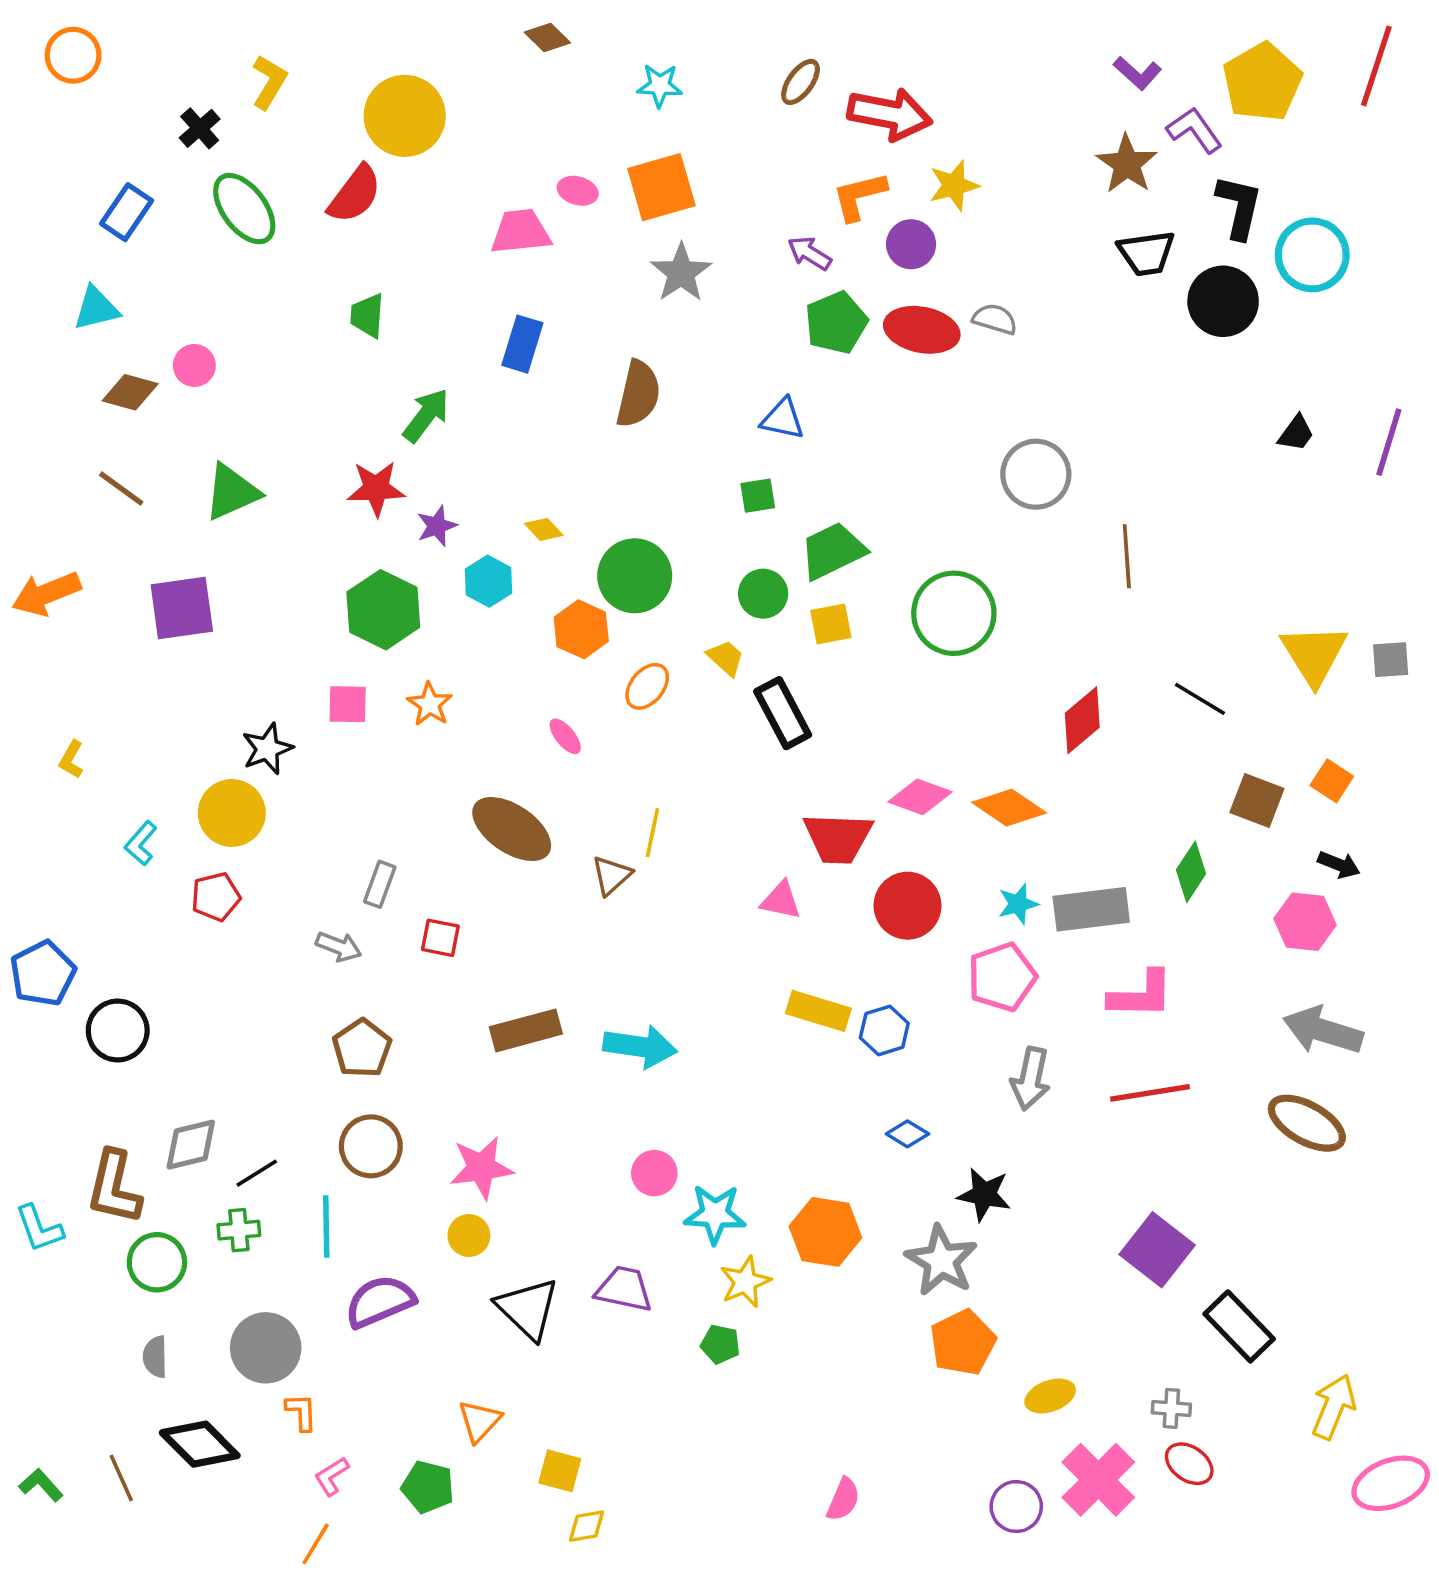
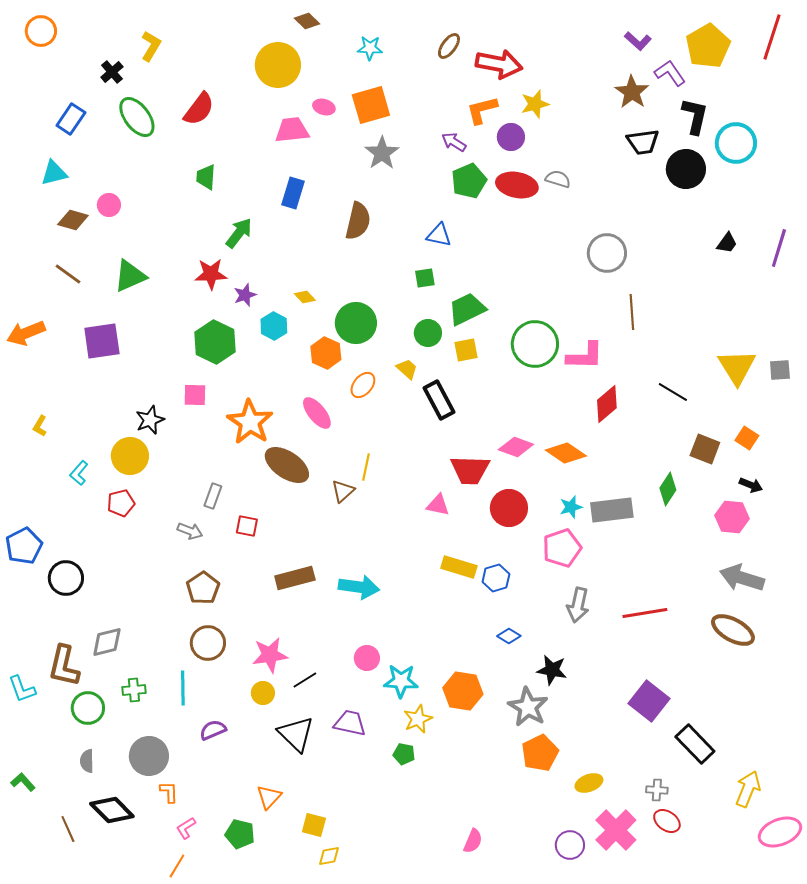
yellow circle: (405, 116) -> (278, 65), moved
gray circle: (1036, 474) -> (607, 253), moved
orange star: (430, 704) -> (250, 422), moved, size x1.8
pink ellipse: (565, 736) -> (317, 413), size x1.6
pink L-shape: (1141, 995) -> (585, 356), moved
black line: (257, 1173) -> (305, 680), moved
purple semicircle: (380, 1301) -> (213, 730), size x0.7
green L-shape: (41, 1485) -> (23, 782), moved

